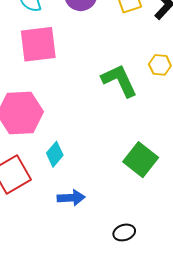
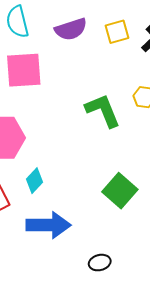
blue arrow: (71, 198) -> (48, 225), size x1.6

